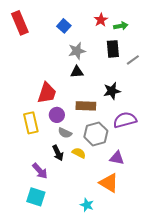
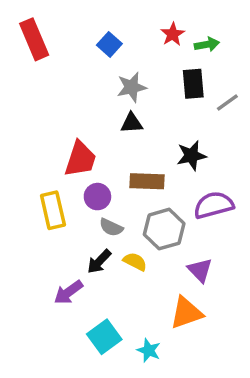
black arrow: (58, 153) -> (99, 262), turned 70
purple triangle: (117, 158) -> (200, 270), turned 35
purple arrow: (40, 171) -> (68, 292), turned 96
orange triangle: (109, 183) -> (186, 313), turned -50
cyan square: (36, 197) -> (104, 337), moved, turned 36

